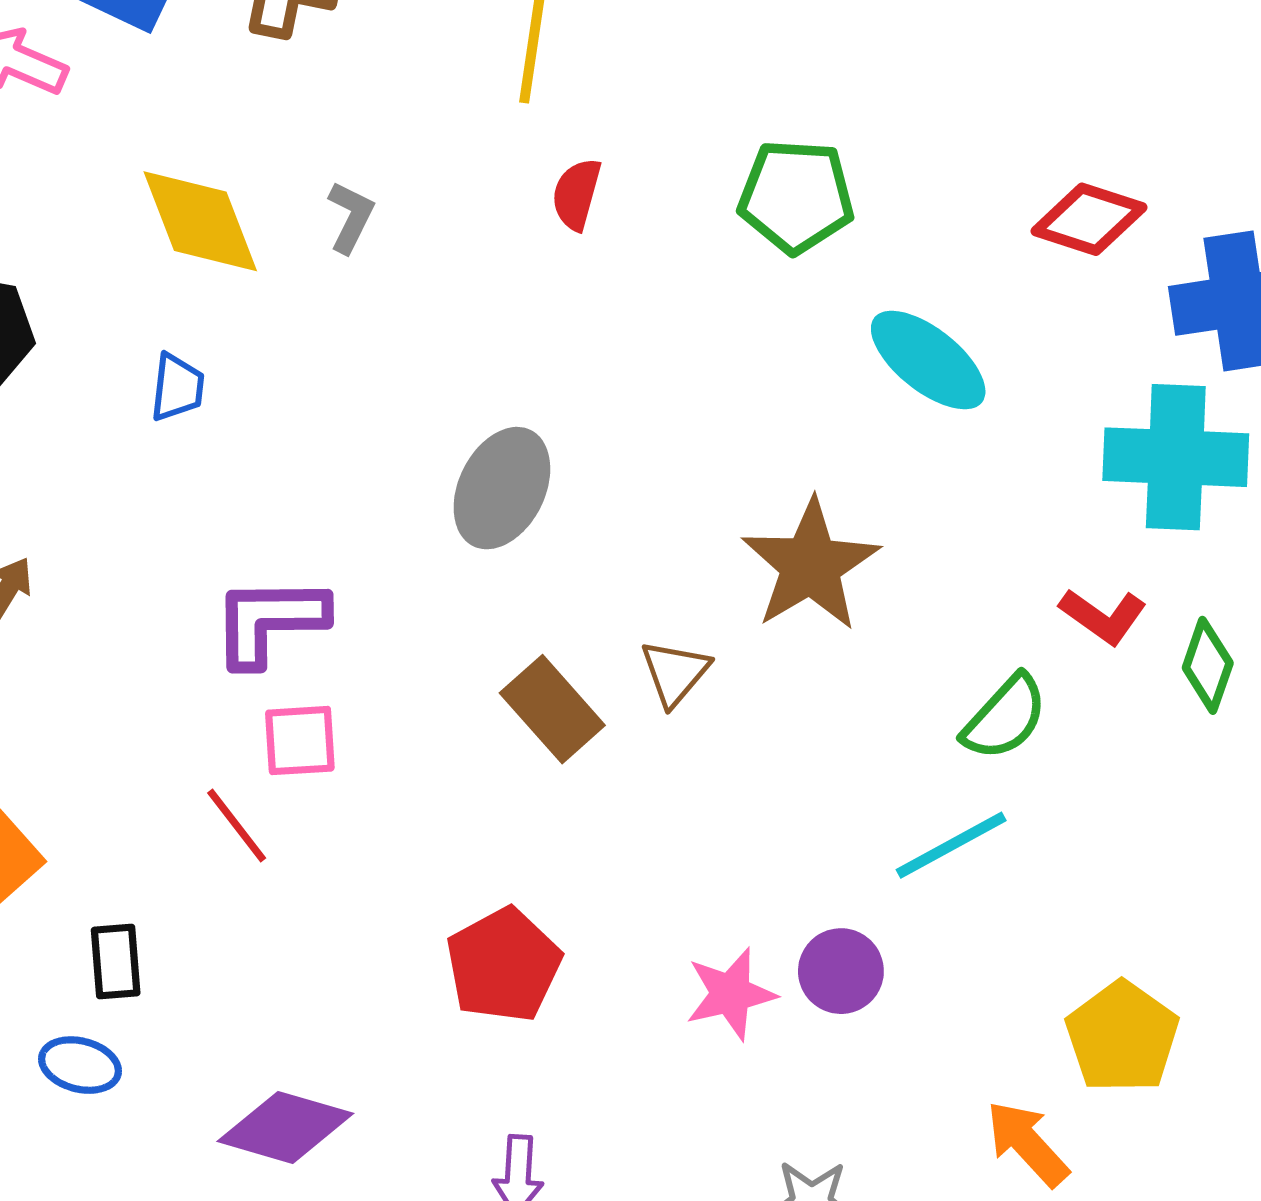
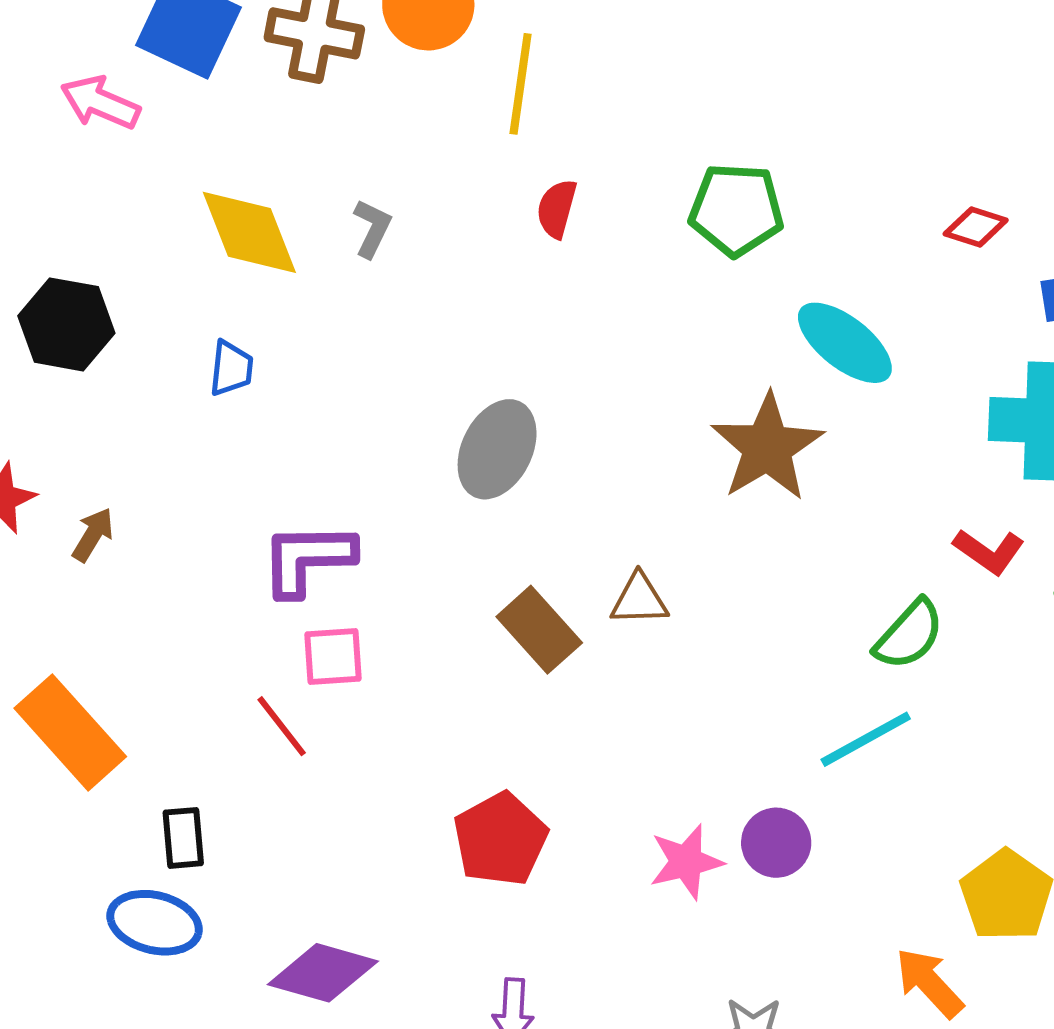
red diamond: (1089, 219) -> (976, 227), size x0.7
brown star: (810, 565) -> (767, 447), moved
brown triangle: (675, 673) -> (639, 600), turned 48
blue ellipse: (80, 1065) -> (155, 923), size x1.4

